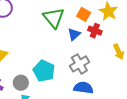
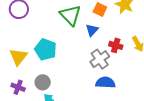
red cross: (95, 31) -> (116, 45), moved
cyan pentagon: (44, 71) -> (46, 49), moved

